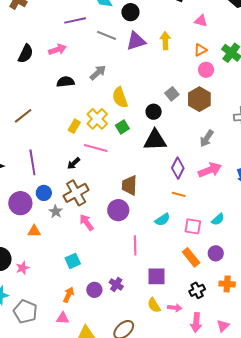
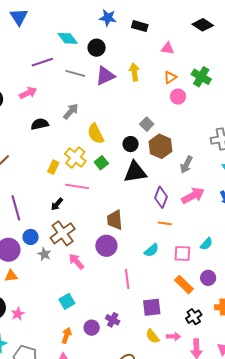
brown hexagon: (199, 99) -> (160, 146), moved
orange triangle: (34, 231) -> (11, 276), moved

